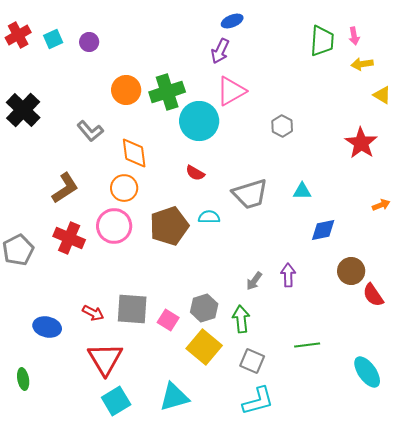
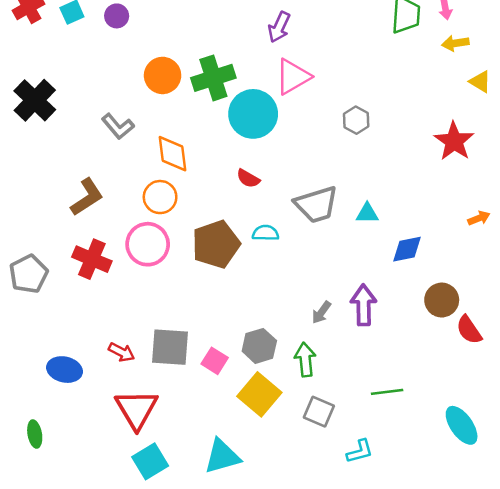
cyan triangle: (302, 191) -> (367, 213), moved
purple arrow: (288, 275) -> (364, 305), size x1.4
cyan L-shape: (258, 401) -> (360, 451), moved, size x0.7

